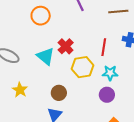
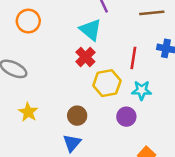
orange circle: (41, 16) -> (28, 21), moved
cyan triangle: (45, 56) -> (91, 30), moved
purple circle: (107, 95) -> (126, 117), moved

